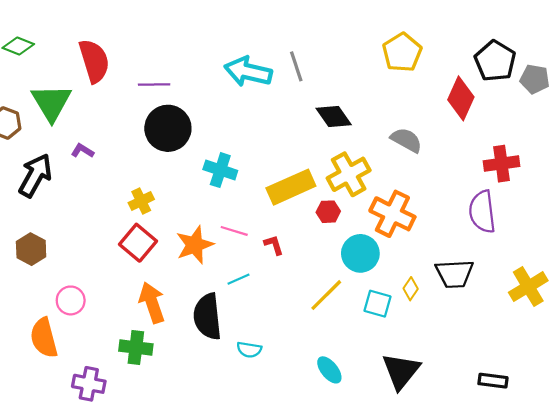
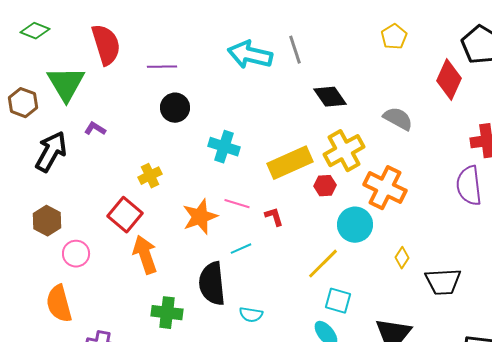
yellow pentagon: (402, 52) -> (394, 37), size x0.7
black circle: (168, 128) -> (175, 108), size x0.7
red square: (138, 243) -> (125, 215), moved
black trapezoid: (454, 274) -> (443, 282), moved
pink circle: (71, 300) -> (76, 254), moved
orange arrow: (152, 303) -> (145, 255), moved
cyan square: (377, 304) -> (338, 301), moved
green cross: (136, 347) -> (167, 313), moved

